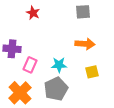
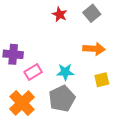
gray square: (83, 12) -> (92, 13), turned -35
red star: (33, 13) -> (60, 14), moved
pink rectangle: (30, 65) -> (33, 72), turned 35

